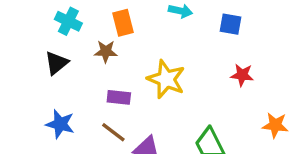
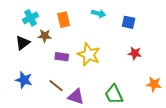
cyan cross: (68, 21) -> (31, 18), turned 35
brown star: (106, 51) -> (45, 36), moved
purple rectangle: (119, 97) -> (62, 57), moved

